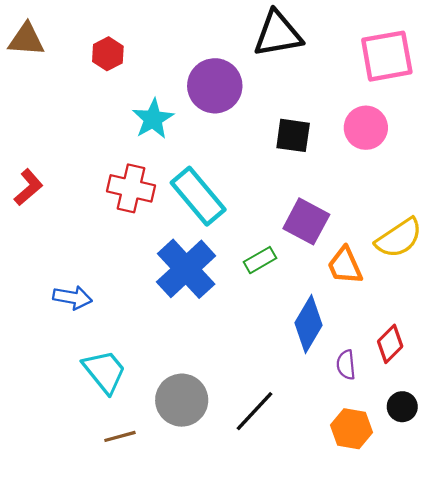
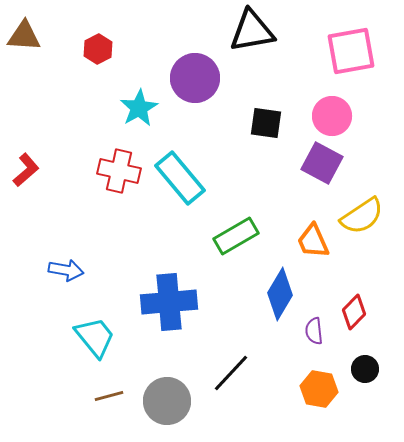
purple square: (306, 221) -> (322, 163), moved
green rectangle: (260, 260) -> (236, 236), size x1.5
blue cross: (186, 269) -> (169, 302), moved, turned 38
gray circle: (182, 400) -> (167, 401), moved

